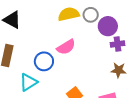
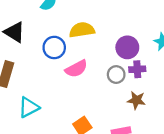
gray circle: (91, 15) -> (116, 75), moved
blue circle: (44, 61) -> (54, 47), moved

